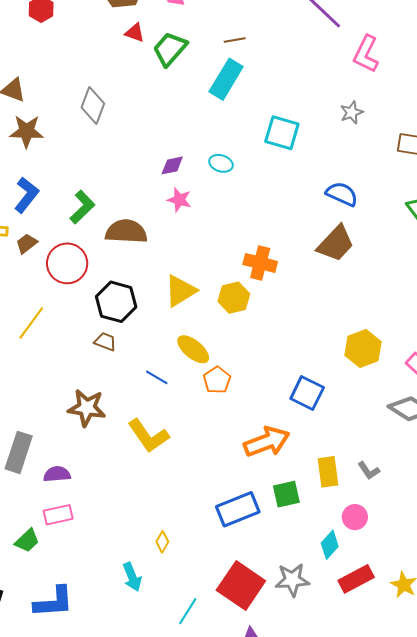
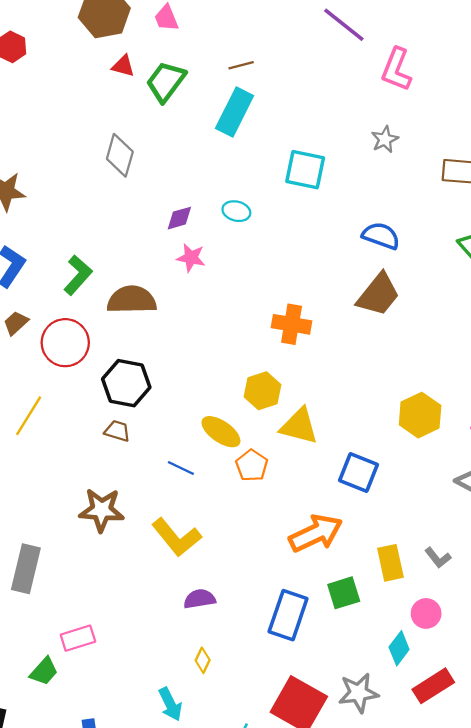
gray diamond: (93, 105) -> (120, 155), moved
yellow triangle: (180, 291) -> (299, 426), moved, turned 51
yellow hexagon: (234, 298) -> (262, 391), moved
purple semicircle: (57, 474) -> (200, 599), moved
blue rectangle: (238, 509) -> (288, 615), turned -45

